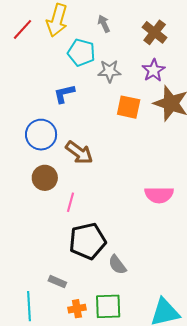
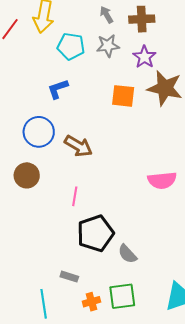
gray arrow: (104, 24) -> (106, 15), moved
brown cross: (155, 32) -> (142, 19), turned -35
gray star: (109, 71) -> (108, 46), moved
brown circle: (45, 178) -> (27, 175), moved

